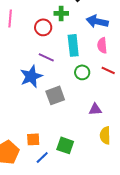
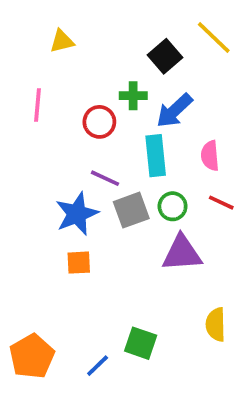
blue arrow: (97, 21) -> (174, 111), moved, turned -55
gray square: (55, 95) -> (131, 210), moved
purple triangle: (95, 109) -> (182, 253), moved, size x1.6
orange square: (33, 139) -> (79, 263), moved

